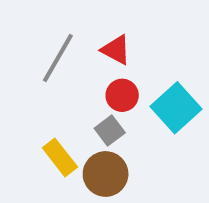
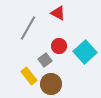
red triangle: (116, 50) -> (58, 13), moved
gray square: (110, 130) -> (45, 60), moved

